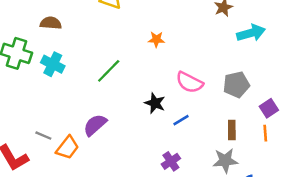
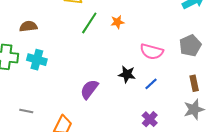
green line: (109, 71) -> (89, 23), moved
purple semicircle: (95, 125) -> (89, 89), moved
gray line: (43, 136) -> (26, 111), moved

